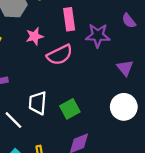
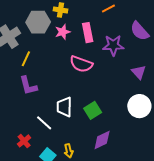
purple semicircle: (129, 21) -> (140, 31), size x1.5
pink star: (35, 36) -> (63, 32), moved
pink semicircle: (60, 55) -> (81, 64), turned 50

